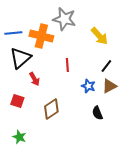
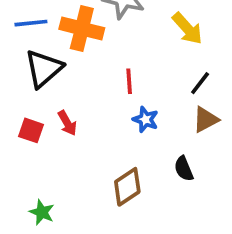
red arrow: (34, 79) -> (67, 123), moved
blue star: (88, 86) -> (146, 119), moved
red square: (17, 101) -> (31, 130), moved
brown diamond: (51, 109) -> (127, 187), moved

